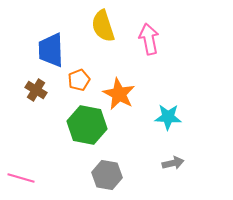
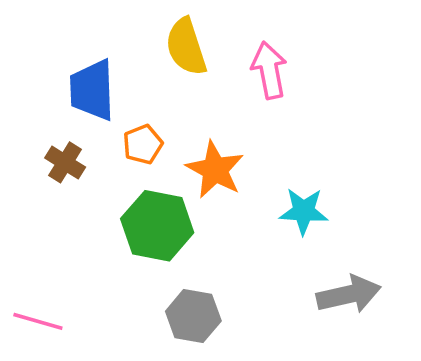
gray arrow: (173, 163) -> (349, 294), moved, size x1.6

